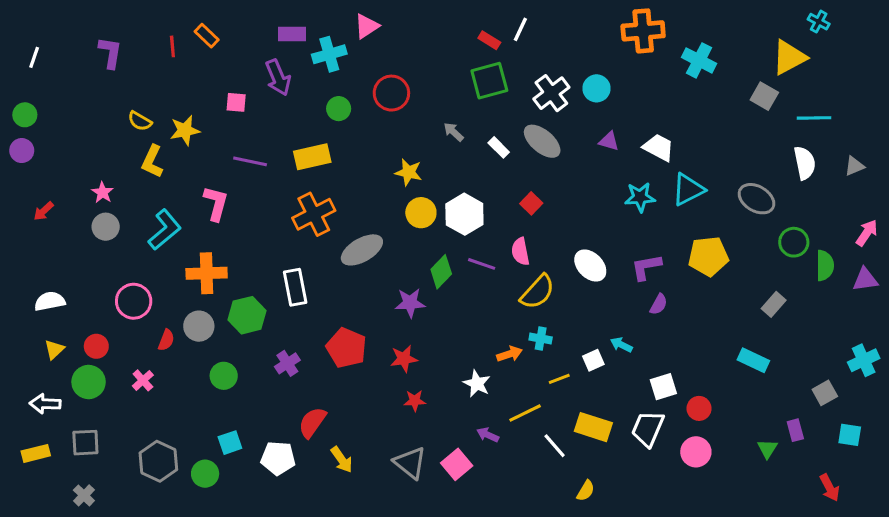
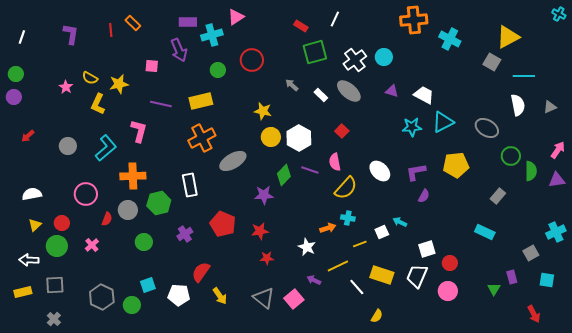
cyan cross: (819, 22) -> (559, 14), moved
red rectangle: (489, 40) -> (301, 26), moved
pink star: (103, 192) -> (66, 87), moved

